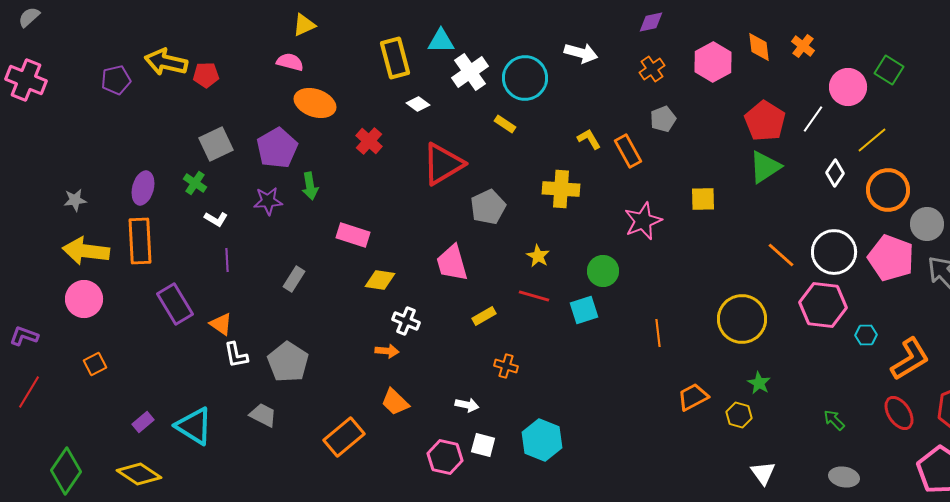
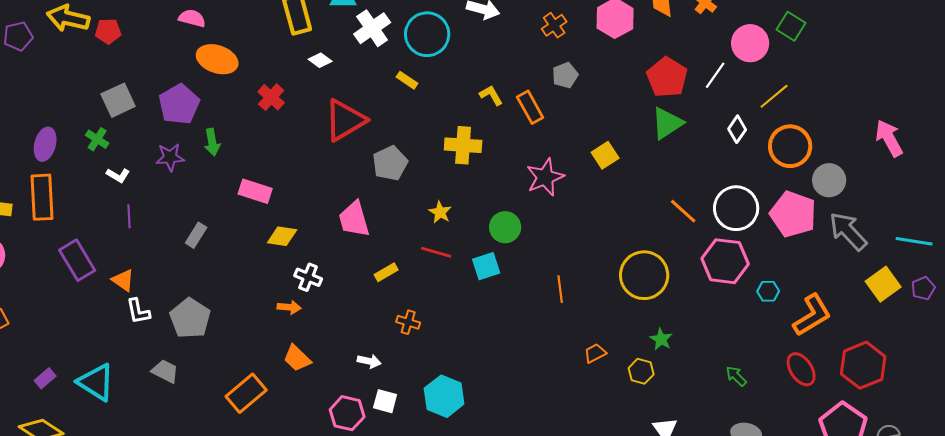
yellow square: (703, 199) -> (605, 155), turned -32
orange trapezoid: (693, 397) -> (595, 353), size x0.7

